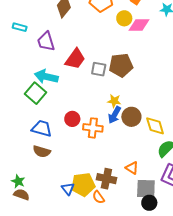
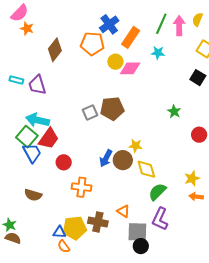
cyan rectangle: (20, 27) -> (16, 80), moved
red trapezoid: (75, 59) -> (49, 139), moved
gray square: (99, 69) -> (90, 113), turned -35
yellow star: (114, 101) -> (135, 146), moved
blue trapezoid: (42, 128) -> (32, 153), moved, turned 45
orange cross: (93, 128) -> (81, 187), moved
blue triangle: (68, 189) -> (59, 232), turned -48
orange semicircle: (98, 197) -> (64, 246), moved

